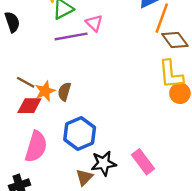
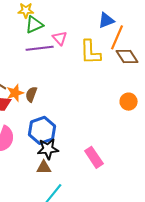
yellow L-shape: (171, 74) -> (90, 52), moved
black star: (104, 163) -> (48, 149), moved
brown triangle: (84, 177) -> (44, 167), turned 42

